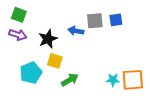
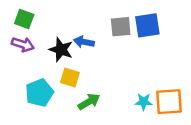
blue square: (116, 20) -> (147, 25), size x1.5
blue arrow: (76, 31) -> (84, 42), moved
black star: (48, 39) -> (61, 50), turned -30

